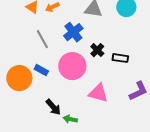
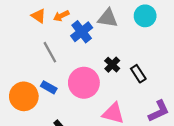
blue cross: (73, 32) -> (82, 32), moved
black rectangle: (120, 58) -> (138, 74), turned 49

